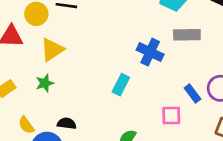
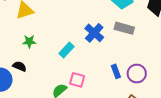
green star: (45, 83) -> (29, 41), moved
pink square: (171, 116) -> (77, 80), moved

